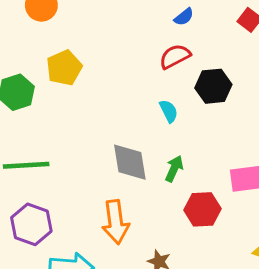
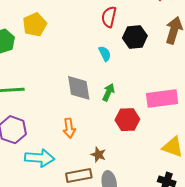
red semicircle: (175, 56) -> (109, 17), turned -50
orange arrow: (116, 222) -> (69, 128), size x0.7

